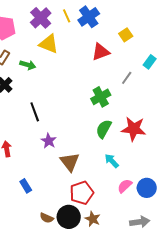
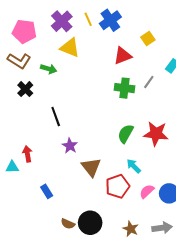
green cross: (101, 97) -> (125, 88), moved, turned 36
red pentagon: (82, 193) -> (117, 186), moved
brown star: (93, 219) -> (131, 229), moved

